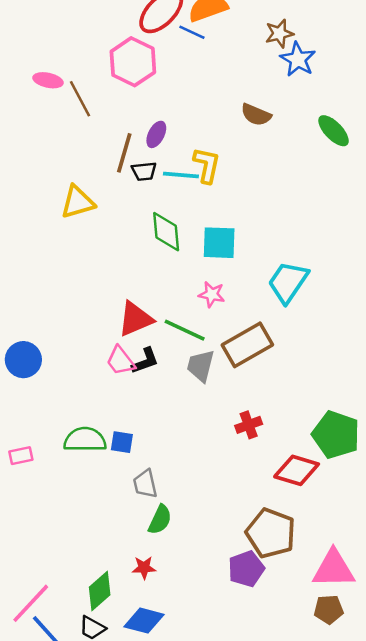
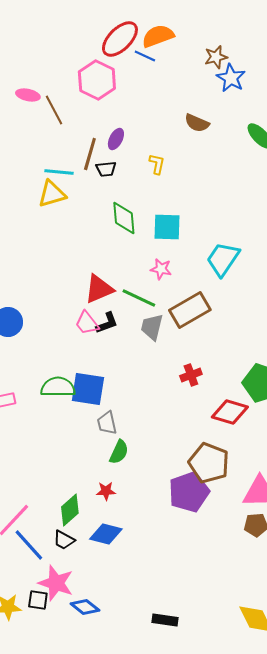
yellow L-shape: (207, 165) -> (157, 164), size x0.7
cyan line: (181, 175) -> (59, 172), moved
blue square: (122, 442) -> (88, 389), size x1.8
purple pentagon: (246, 569) -> (189, 492), size x1.4

